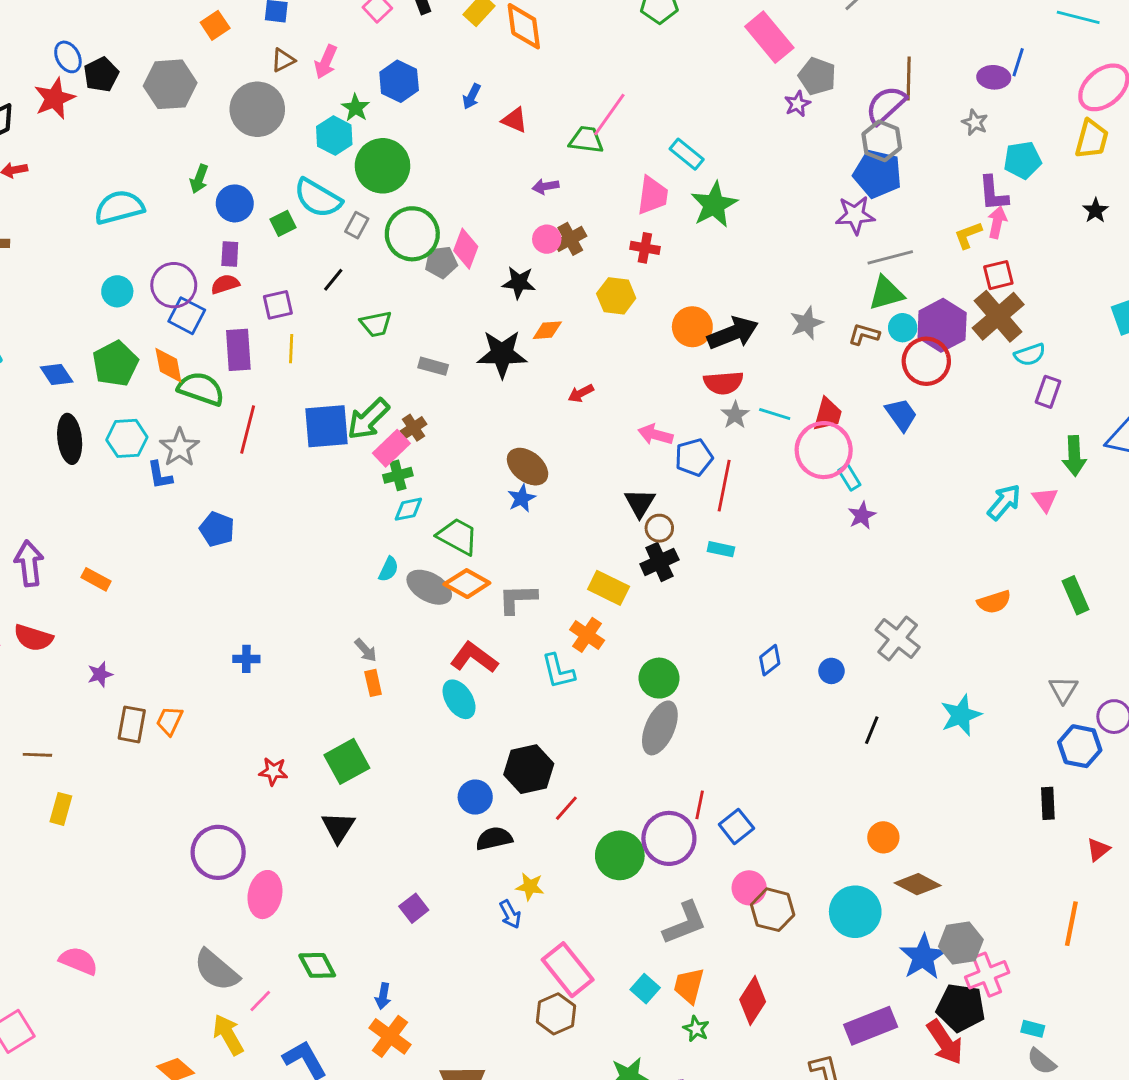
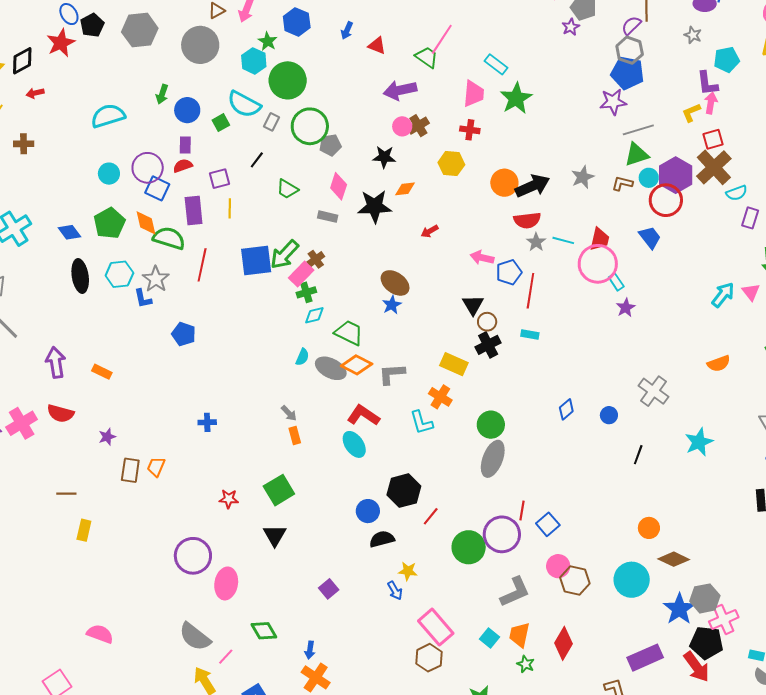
purple semicircle: (886, 105) -> (631, 26), size x0.7
green trapezoid: (586, 140) -> (427, 57), turned 30
purple arrow: (545, 186) -> (400, 90), size x1.8
pink diamond: (466, 249) -> (339, 186), moved
green trapezoid: (376, 324) -> (287, 189), turned 45

